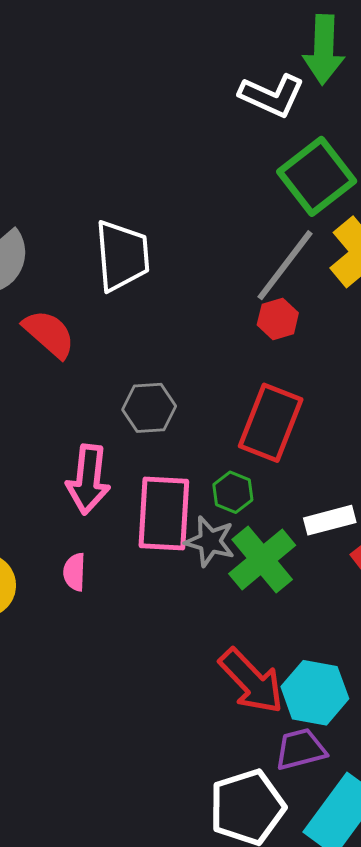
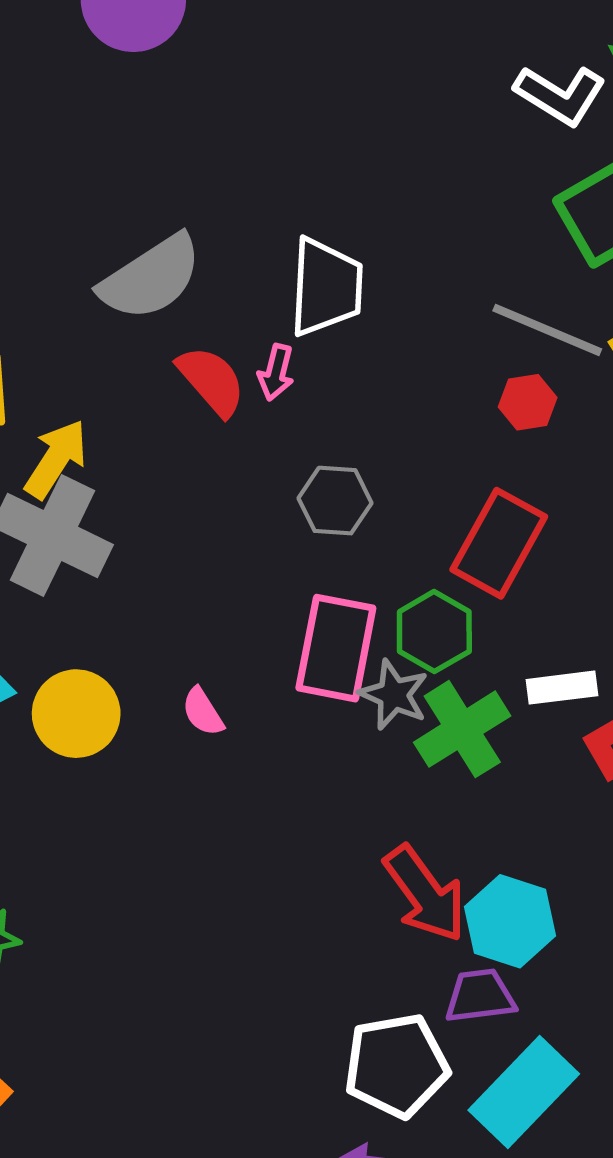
gray line: (285, 265) -> (547, 330), turned 68
pink arrow: (88, 479) -> (276, 372), moved, size x0.6
green hexagon: (233, 492) -> (434, 632), size x1.4
pink semicircle: (74, 572) -> (203, 712), turned -42

